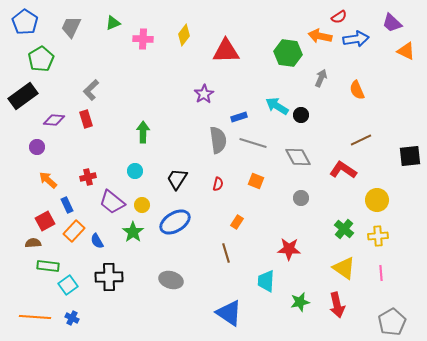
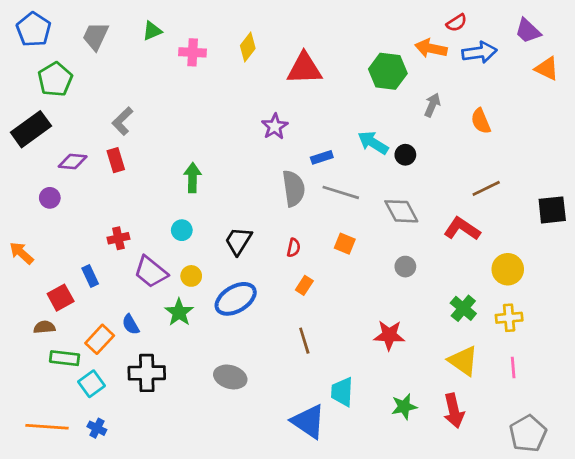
orange arrow: (48, 180) -> (21, 253), moved
orange rectangle: (237, 222) -> (304, 285), moved
orange rectangle: (74, 231) -> (100, 339), moved
cyan trapezoid: (266, 281) -> (342, 392), moved

